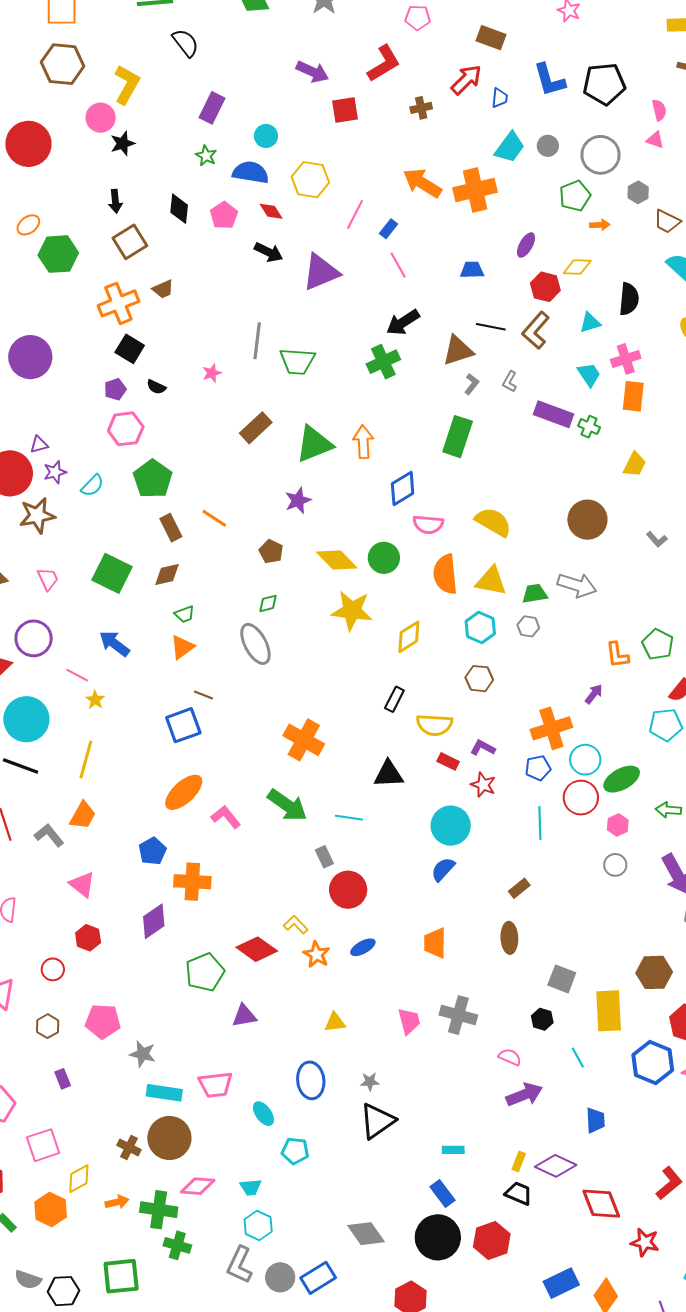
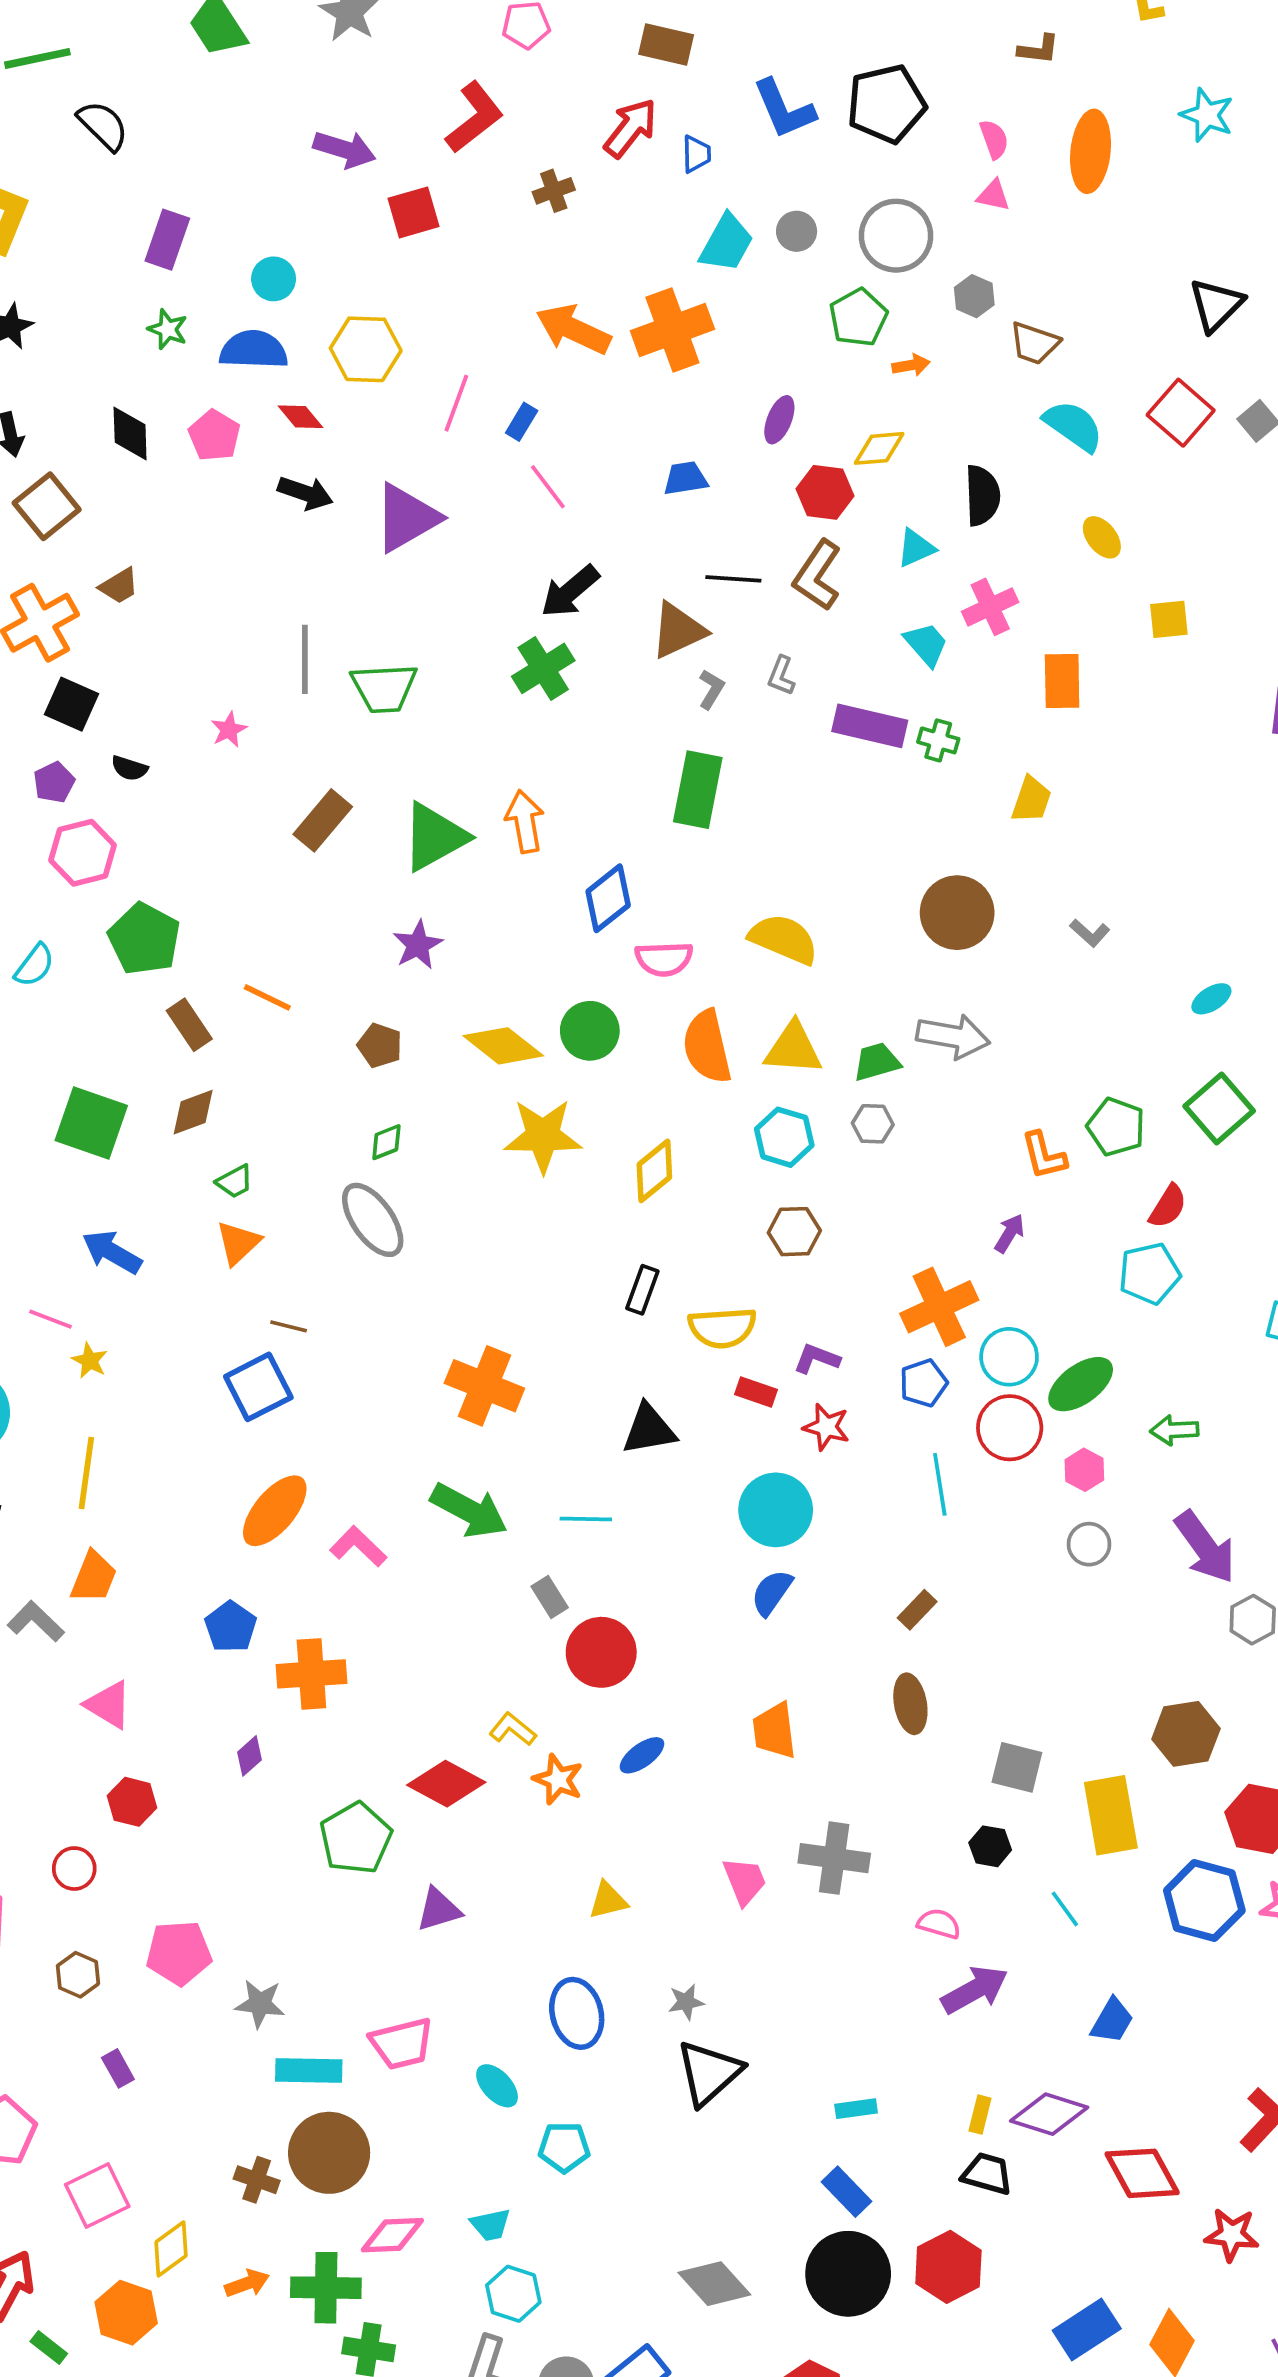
orange rectangle: (633, 396) -> (1062, 681), moved
purple diamond: (154, 921) -> (249, 1756), size x0.6
blue trapezoid: (595, 1120) -> (1112, 2021), turned 40

